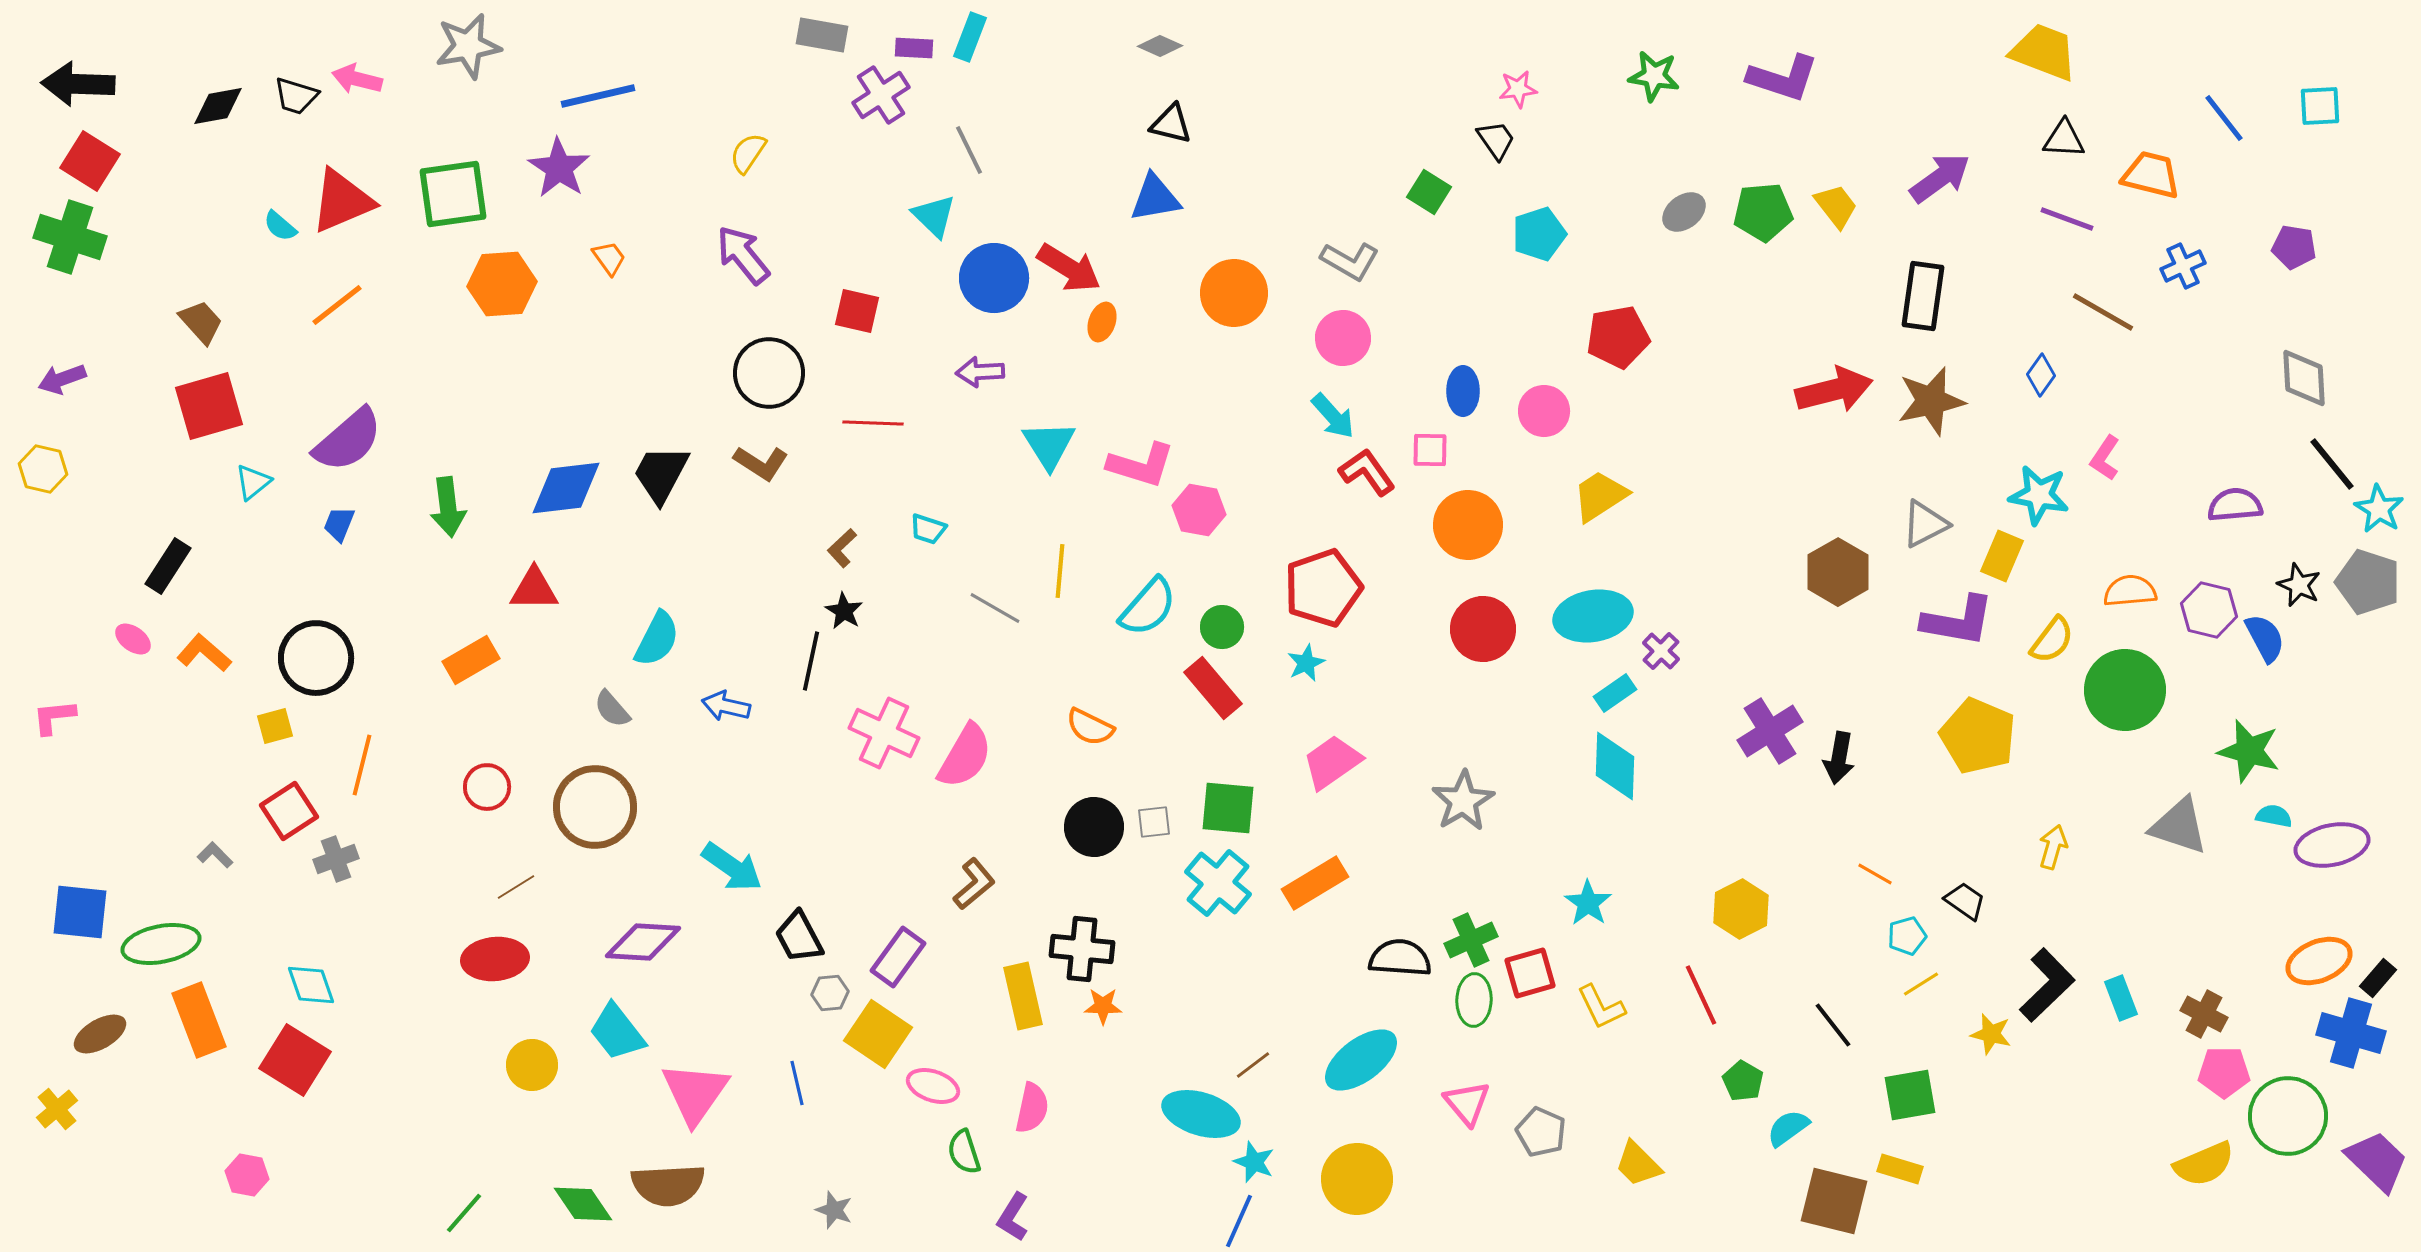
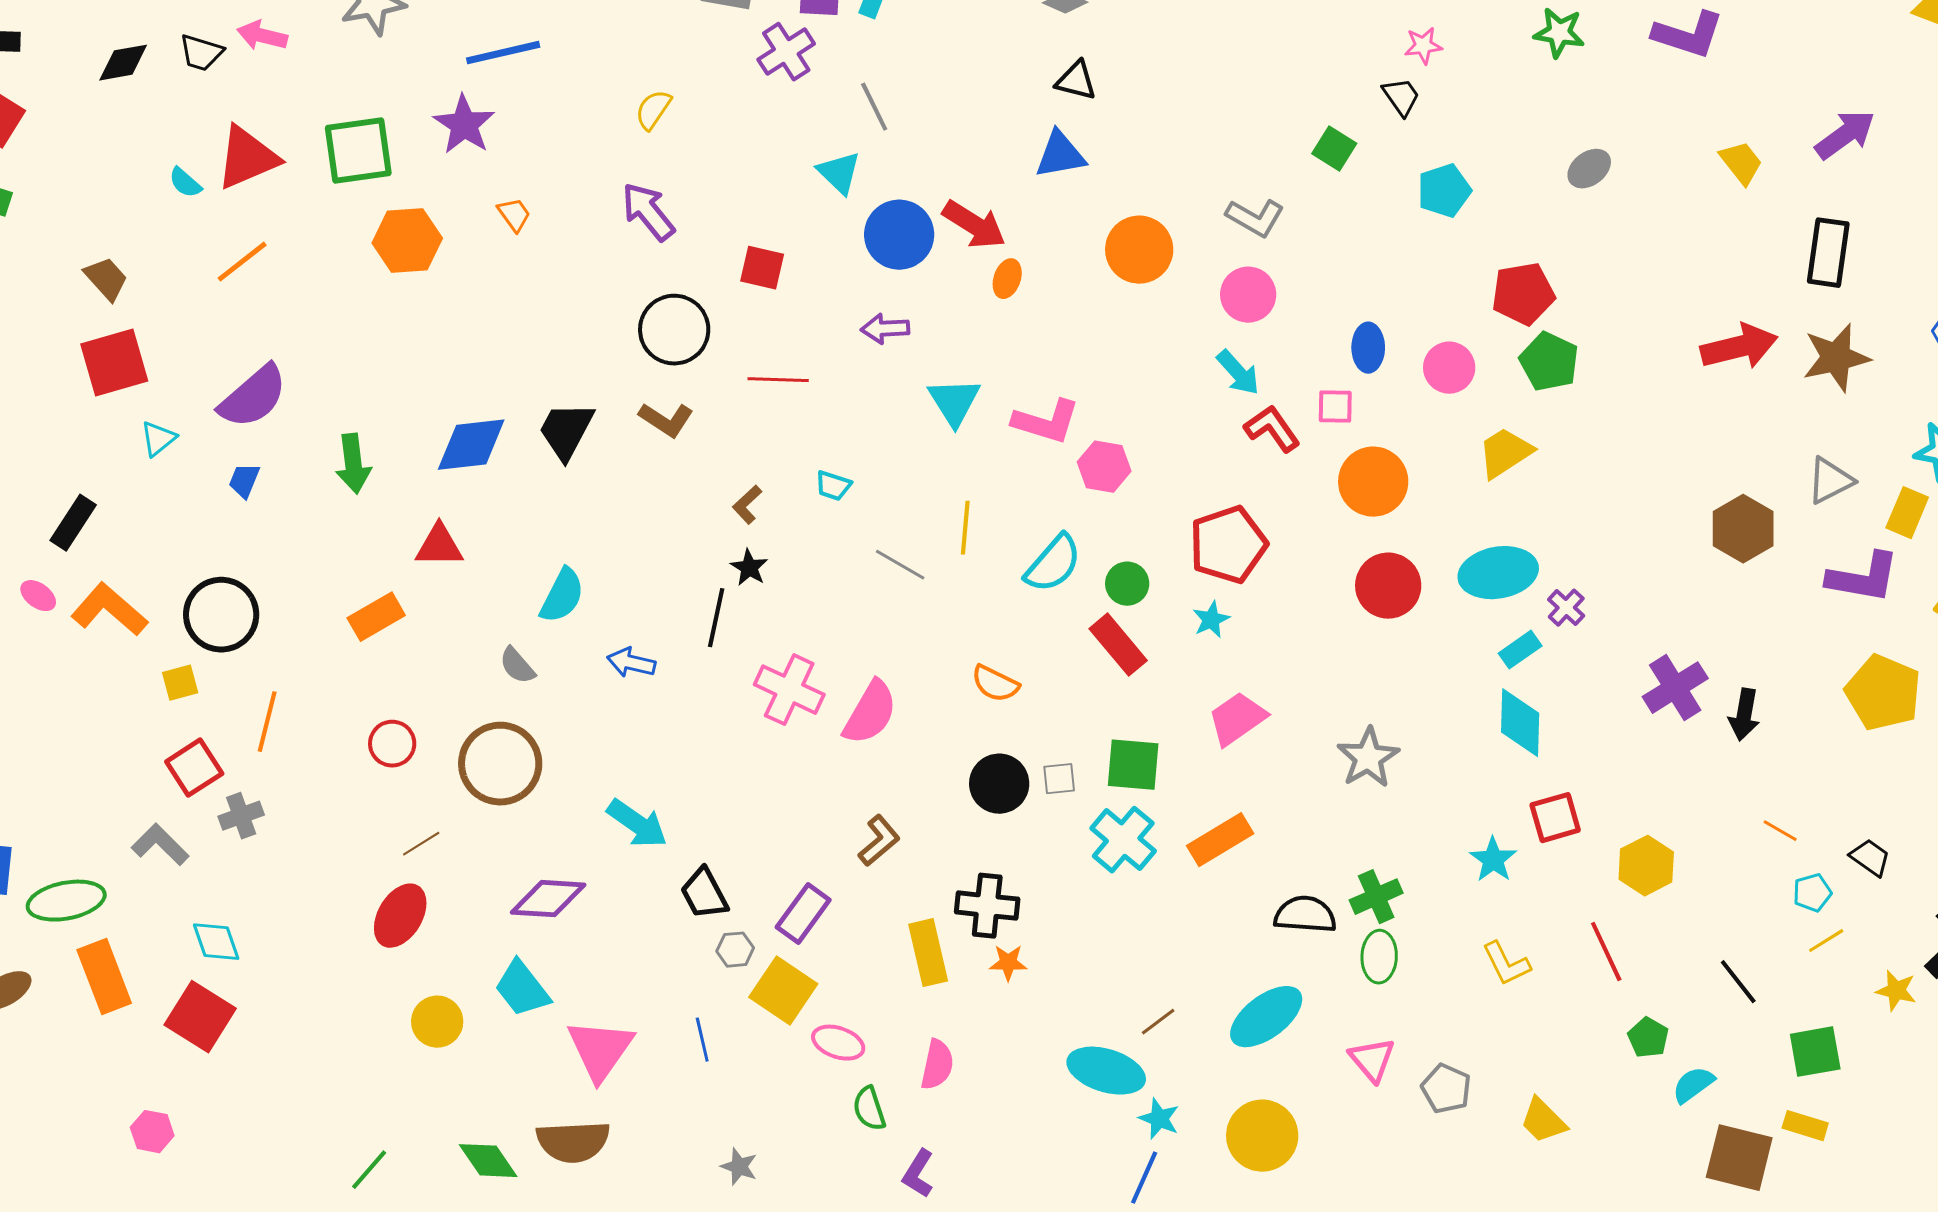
green pentagon: (1763, 212) -> (1549, 362), moved, turned 30
orange L-shape: (204, 653) -> (109, 610), size x1.4
gray L-shape: (215, 855) -> (160, 845), moved, size x1.6
red ellipse: (495, 959) -> (400, 916), turned -54
red square: (1530, 973) -> (1555, 818), moved

